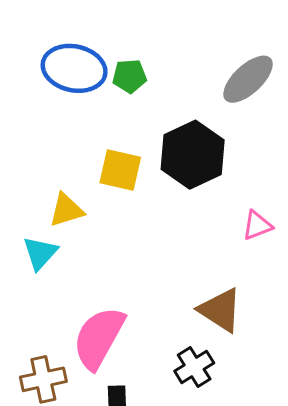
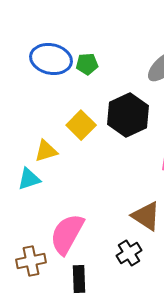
yellow square: (120, 170) -> (81, 125), turned 32
cyan triangle: (40, 253) -> (29, 179), turned 30

